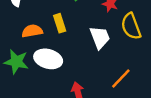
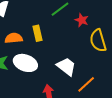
white trapezoid: (100, 37) -> (66, 66), moved, turned -35

